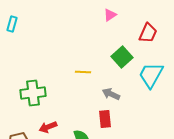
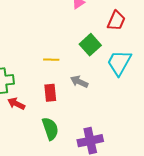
red rectangle: (105, 119) -> (50, 93), moved
red arrow: (48, 127) -> (16, 104), moved, turned 48

